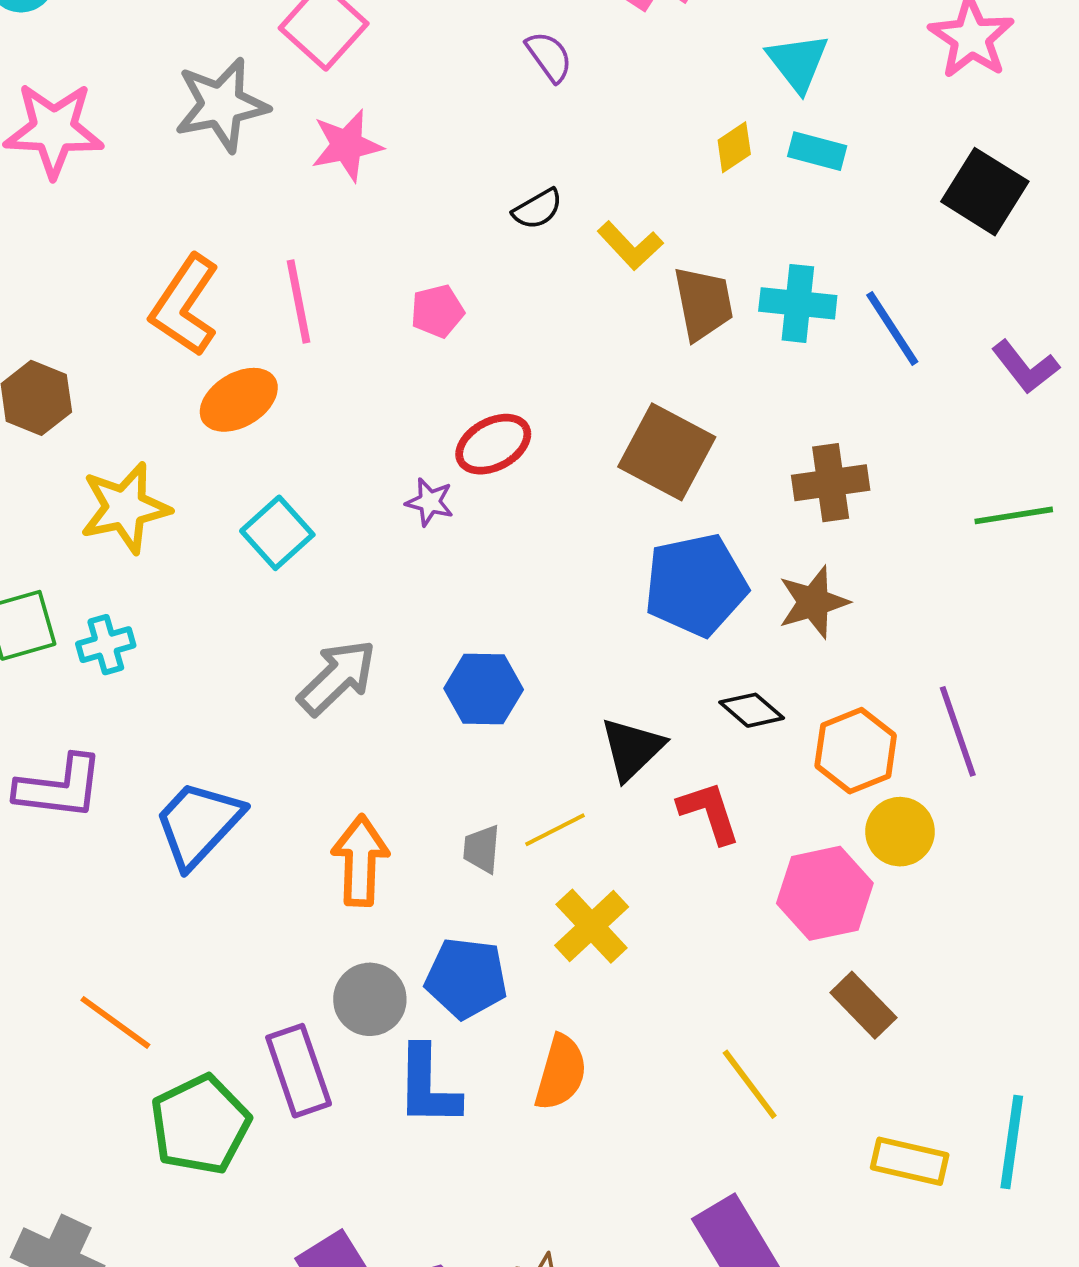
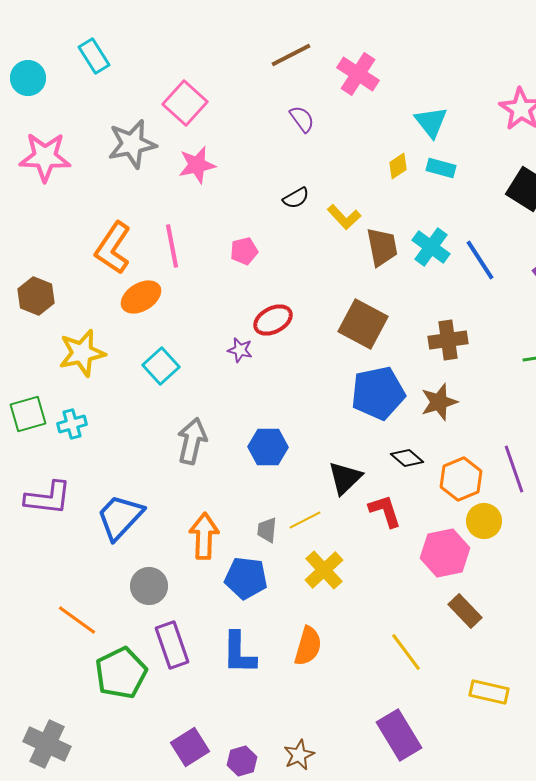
cyan cross: (798, 303) -> (431, 247), turned 30
gray arrow: (337, 677) -> (192, 441), turned -33
blue pentagon: (466, 978) -> (246, 578), moved
gray circle: (370, 999) -> (149, 586), moved

